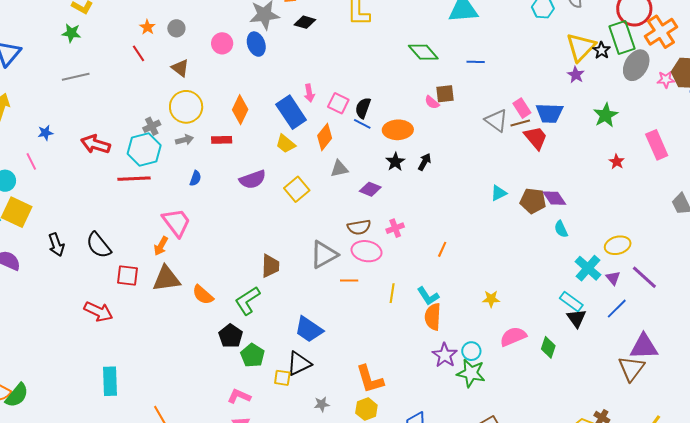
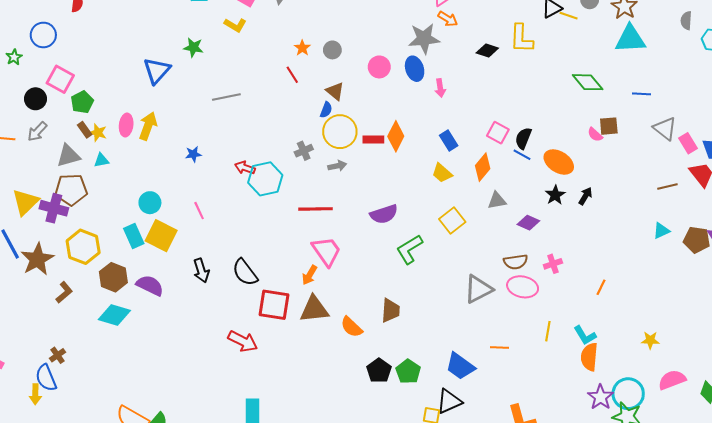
black diamond: (305, 22) -> (487, 51), moved
green star: (71, 33) -> (193, 47), moved
pink arrow: (309, 93) -> (440, 88), moved
blue rectangle: (291, 112) -> (449, 140), size x0.6
gray triangle: (496, 120) -> (665, 129), moved
brown line: (520, 123) -> (667, 187), moved
orange ellipse: (398, 130) -> (559, 162), turned 32
red rectangle: (222, 140) -> (373, 139), moved
red arrow: (95, 144) -> (245, 168), size x0.7
cyan hexagon: (144, 150) -> (265, 179), moved
pink line: (31, 161) -> (199, 211), moved
blue semicircle: (195, 178) -> (326, 110), moved
red line: (134, 179) -> (316, 209), moved
purple semicircle: (253, 179) -> (384, 214), moved
brown trapezoid: (270, 266) -> (390, 310), moved
red square: (127, 275) -> (274, 305), size x1.4
orange line: (349, 280) -> (499, 348), moved
green L-shape: (247, 301) -> (409, 249), moved
cyan circle: (471, 351) -> (628, 394), size x1.6
green pentagon: (253, 355) -> (408, 372), moved

